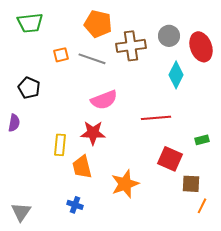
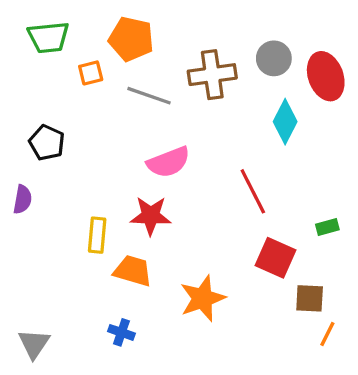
orange pentagon: (98, 24) -> (131, 39), moved
orange square: (61, 55) -> (91, 73), moved
red line: (156, 118) -> (253, 191), turned 68
orange trapezoid: (82, 167) -> (133, 271), turned 120

